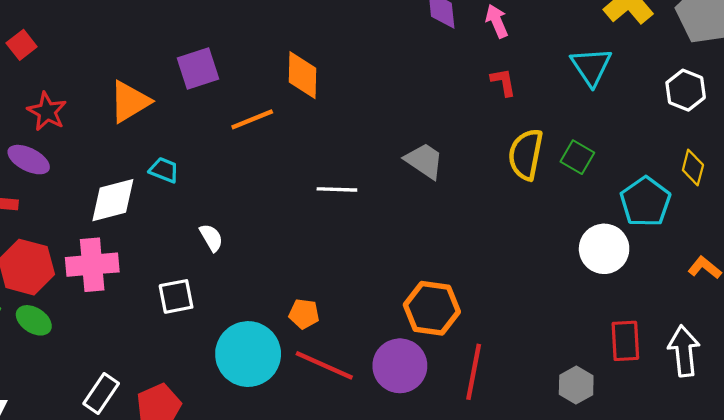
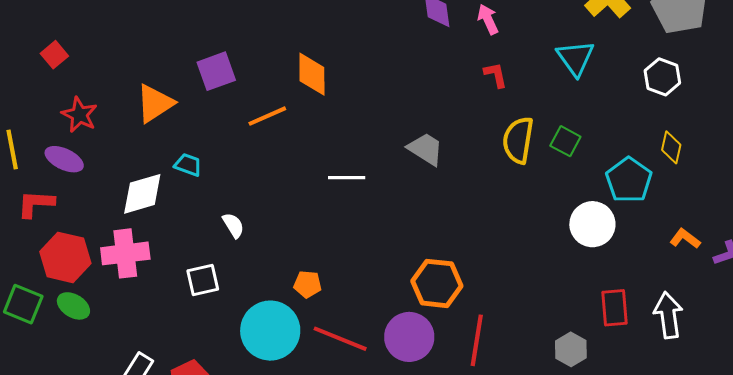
orange pentagon: (304, 314) -> (307, 284), moved

